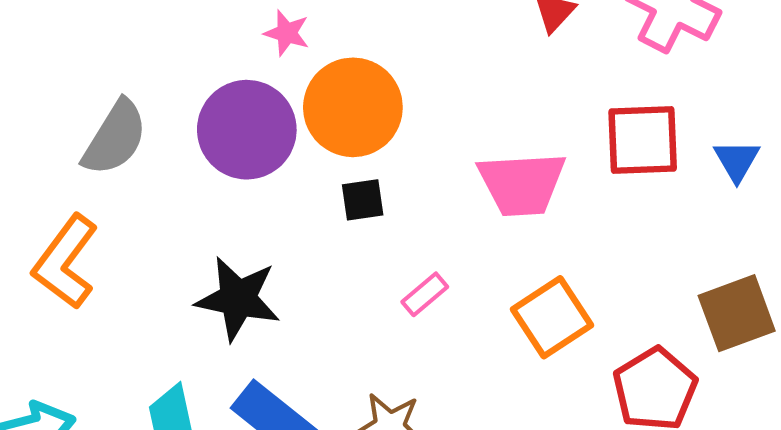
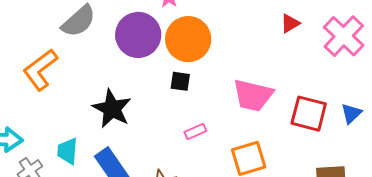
red square: (643, 140) -> (309, 114), moved

